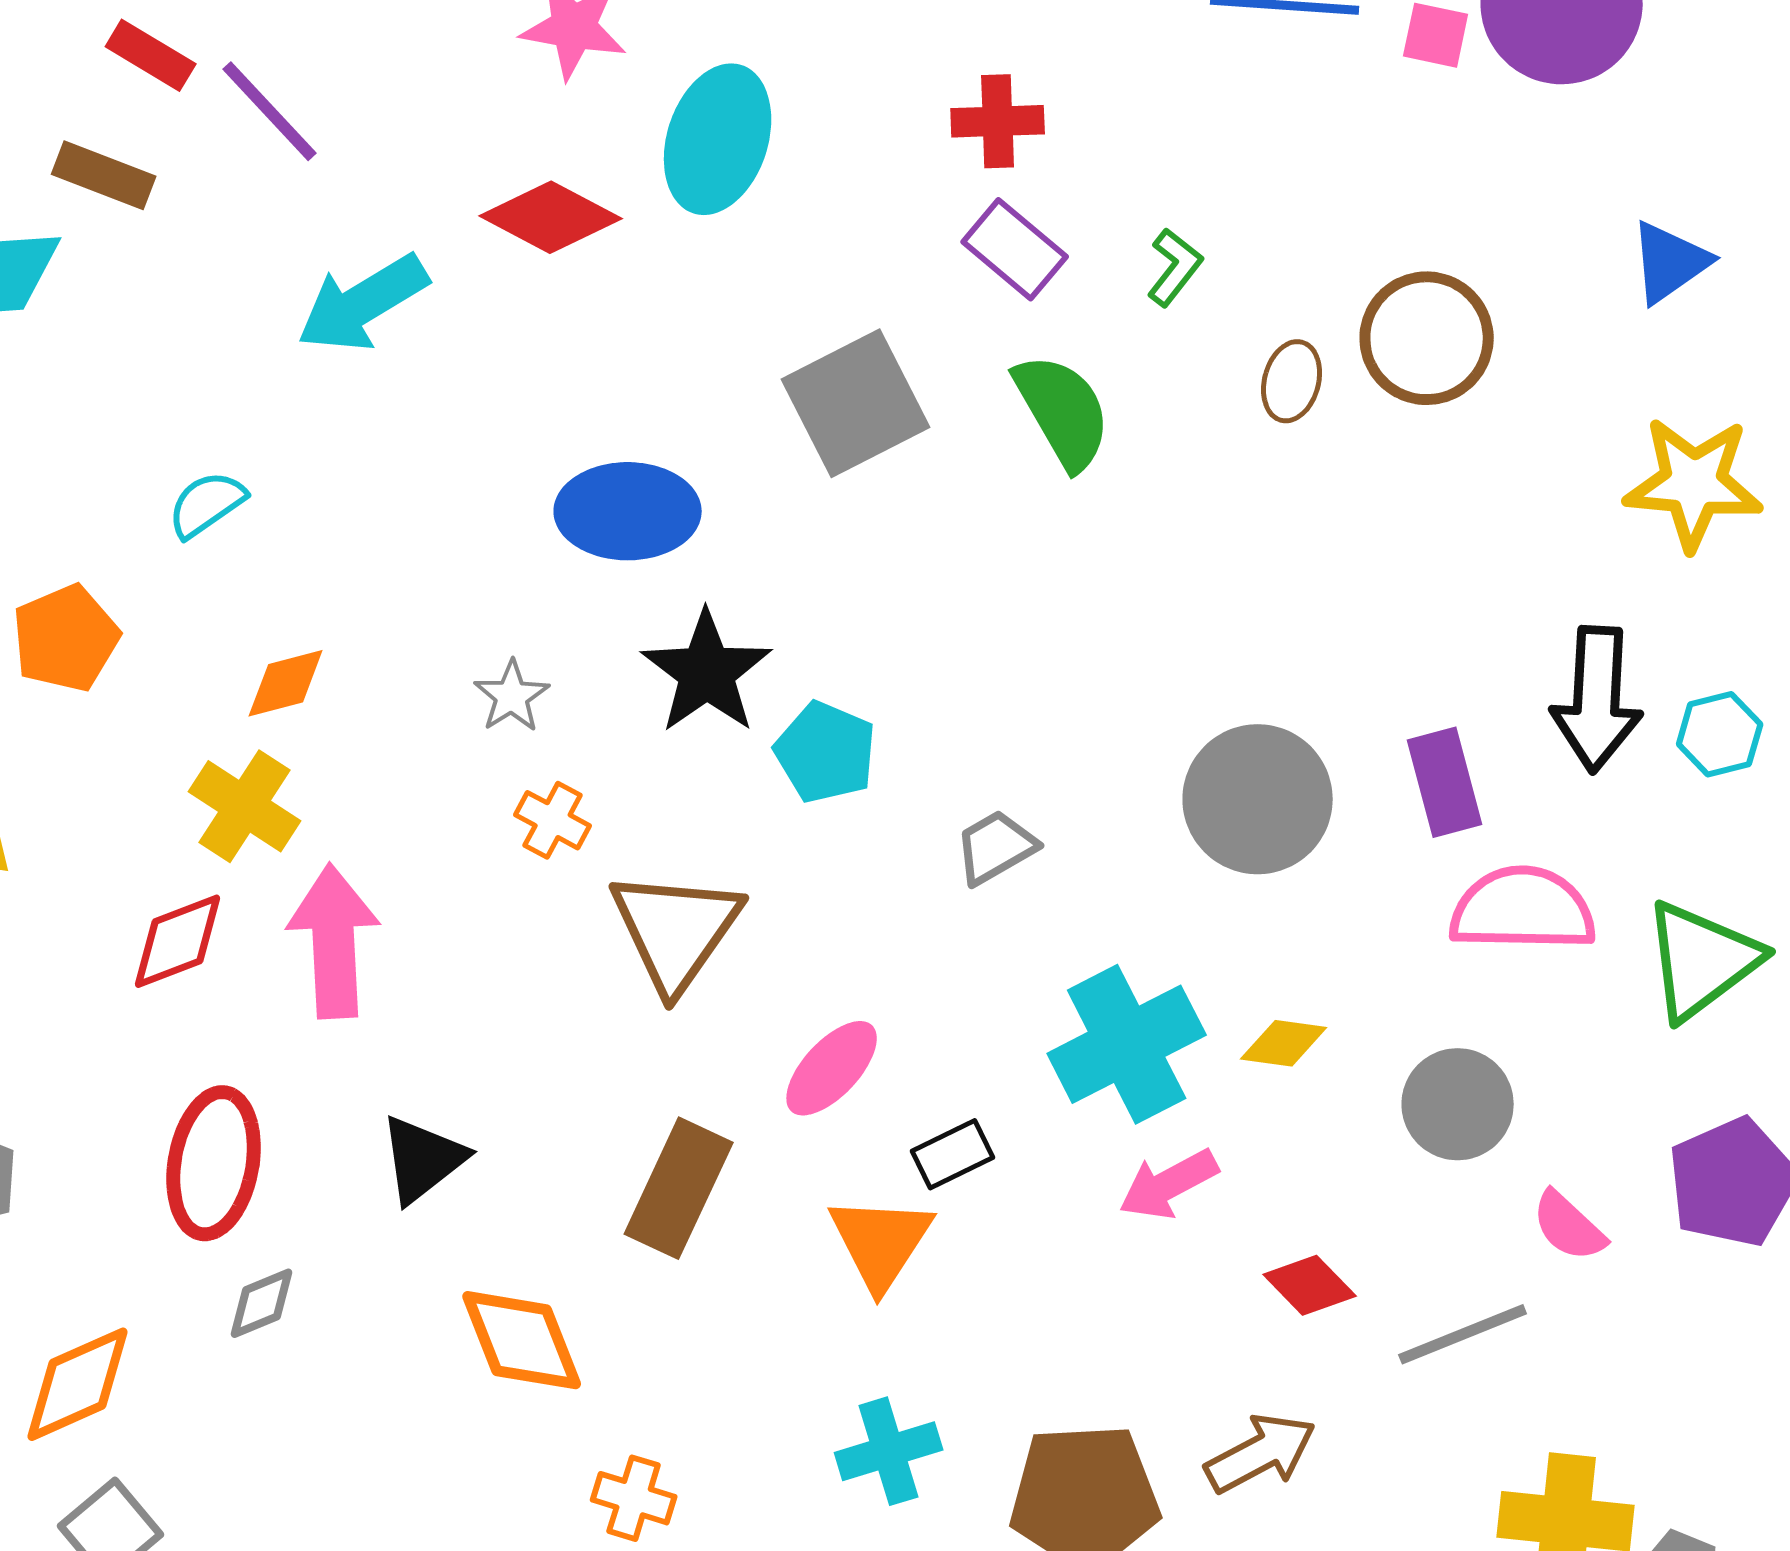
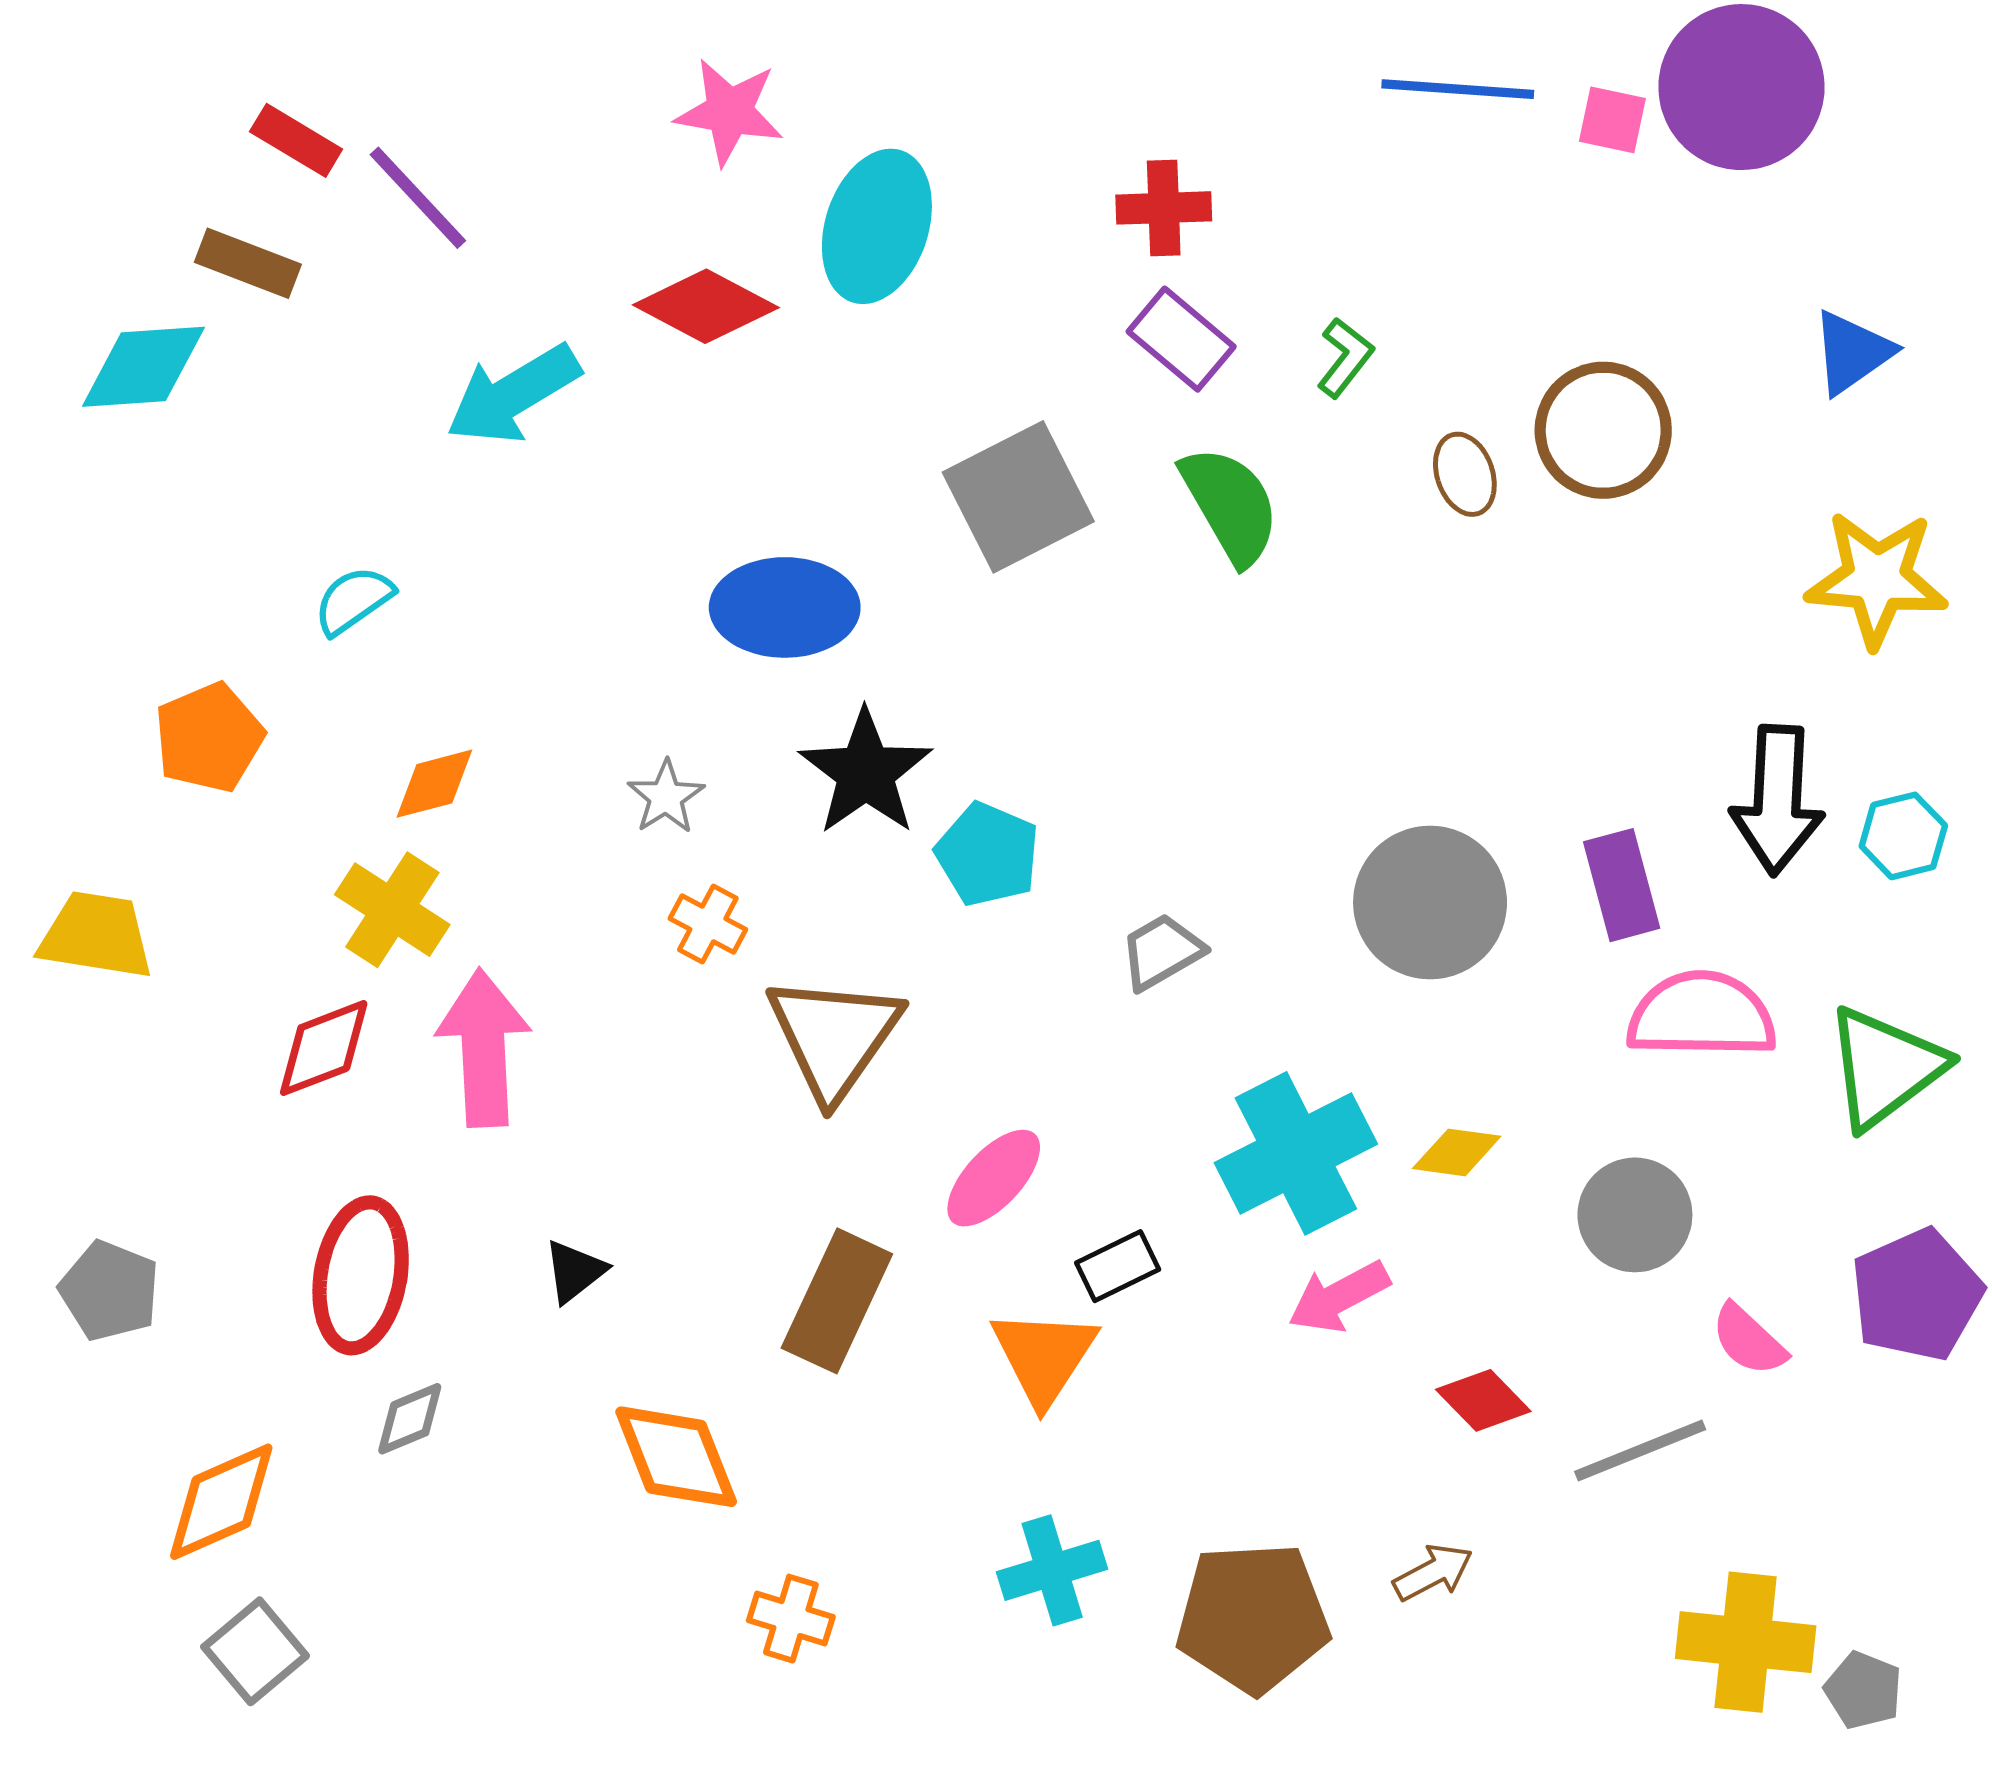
brown ellipse: (1292, 381) -> (1465, 474), turned -34
black triangle: (423, 1159) -> (575, 1271), size x0.7
brown arrow: (1261, 1453) -> (1433, 1572), size x0.7

